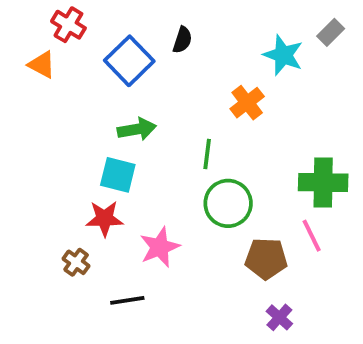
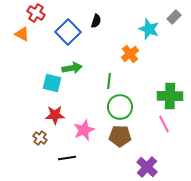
cyan square: (118, 175) -> (52, 83), moved
brown pentagon: (266, 258) -> (120, 136), moved
purple cross: (279, 317) -> (147, 167), size x1.5

